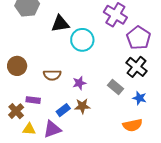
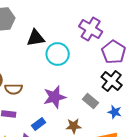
brown semicircle: (52, 75) -> (14, 89), moved
purple star: (79, 83) -> (55, 97), size x1.6
brown star: (82, 106) -> (74, 126), moved

